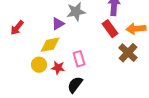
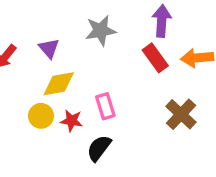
purple triangle: (58, 24) -> (49, 48), moved, turned -40
brown cross: (128, 53) -> (181, 114), moved

